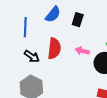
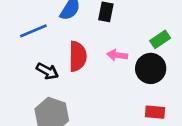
blue line: (25, 27) -> (33, 31), turned 72

